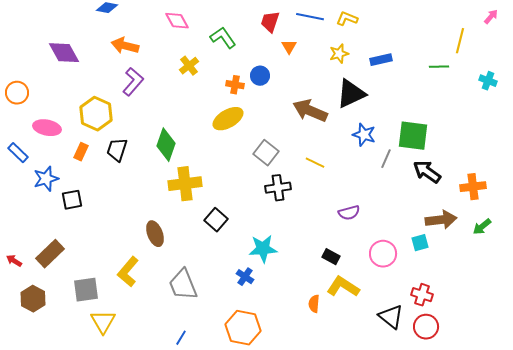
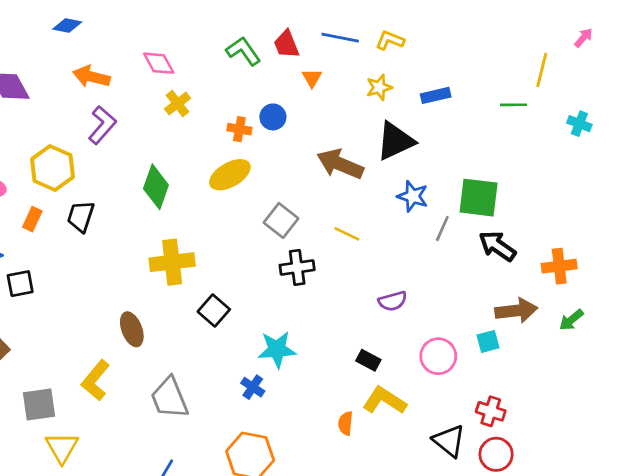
pink diamond: (177, 21) -> (159, 63), moved
red trapezoid: (270, 22) -> (286, 44), turned -40
green L-shape: (223, 38) -> (243, 51), moved
green diamond: (166, 145) -> (156, 187), moved

